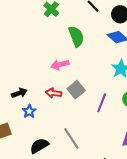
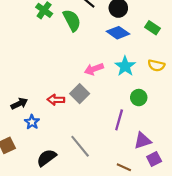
green semicircle: (76, 36) -> (72, 20), moved
pink arrow: (60, 65) -> (94, 69), moved
purple line: (102, 103) -> (119, 120), moved

